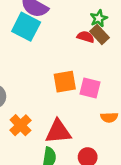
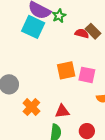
green star: (99, 18) -> (59, 16), moved
red triangle: (58, 132) -> (62, 111), size x0.7

